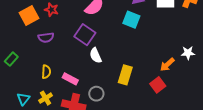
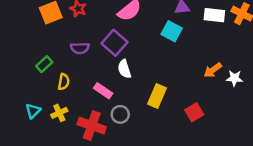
purple semicircle: (46, 38) -> (80, 48), moved
green rectangle: (11, 59) -> (44, 64), moved
orange arrow: (167, 65) -> (213, 70), moved
pink rectangle: (70, 79) -> (103, 91), moved

